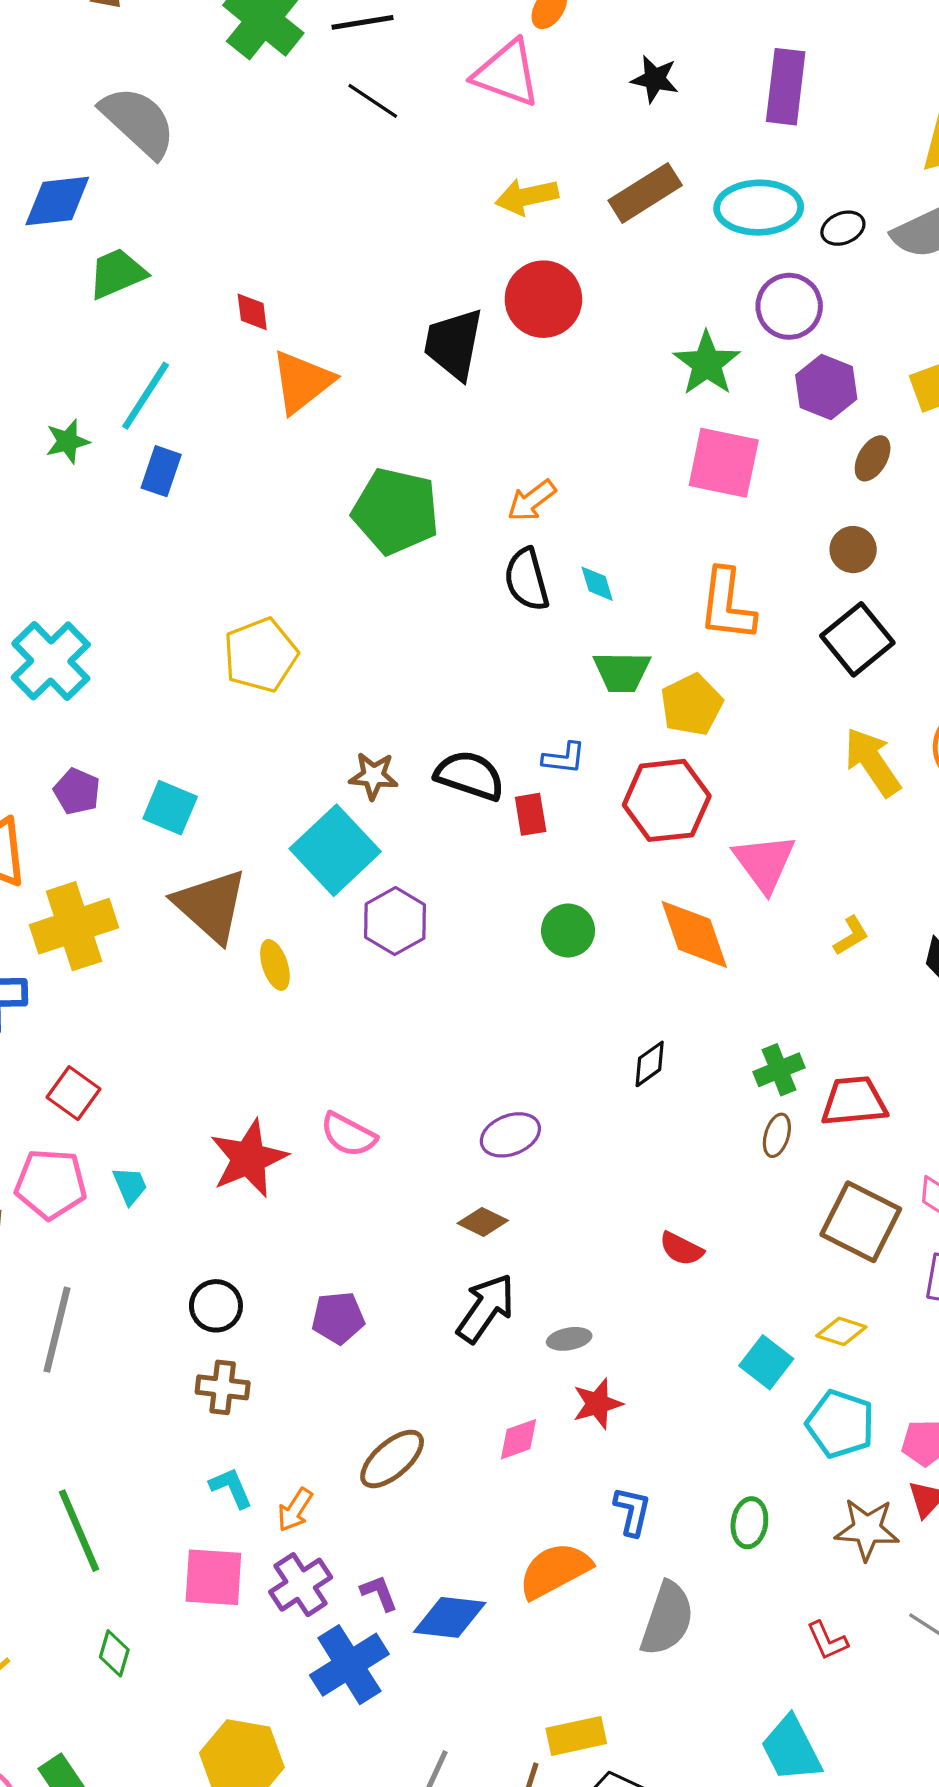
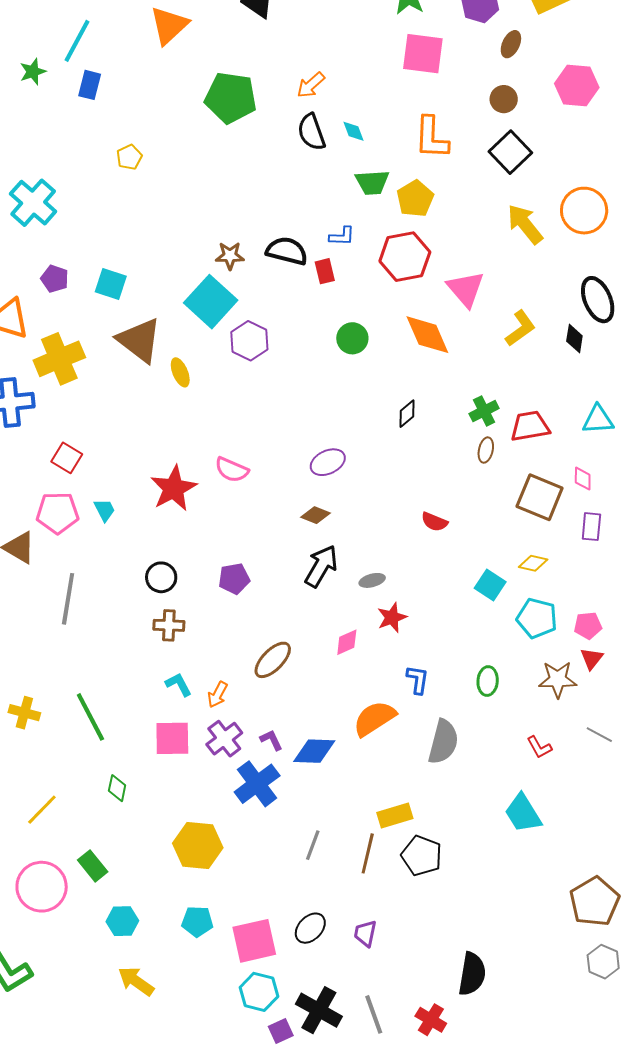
yellow pentagon: (260, 655) -> (129, 157), moved, size x0.6
yellow L-shape: (851, 936) -> (520, 328), size x1.5

